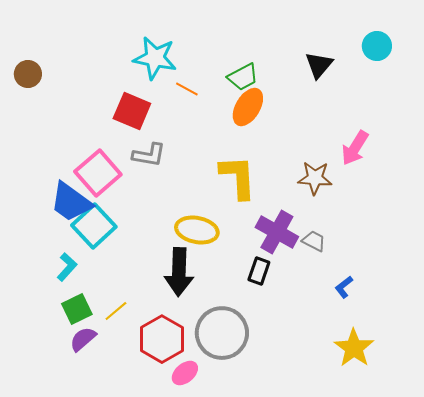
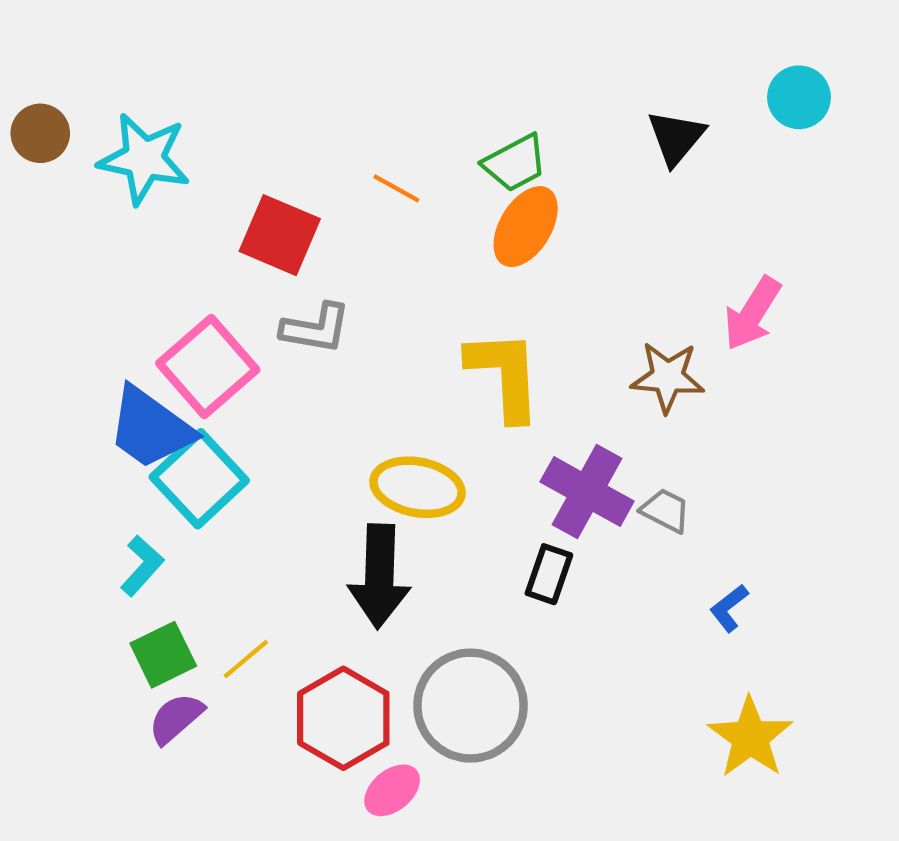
cyan star: (155, 58) -> (144, 159), moved
brown circle: (28, 74) -> (40, 133), moved

